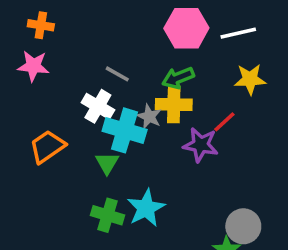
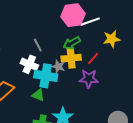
white line: (238, 33) -> (90, 22), moved
gray line: (117, 74) -> (38, 45), turned 40
red line: (224, 122) -> (93, 59), moved
green triangle: (107, 163) -> (38, 95), turned -32

